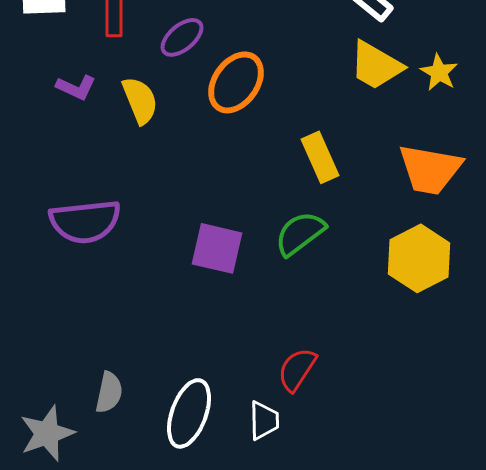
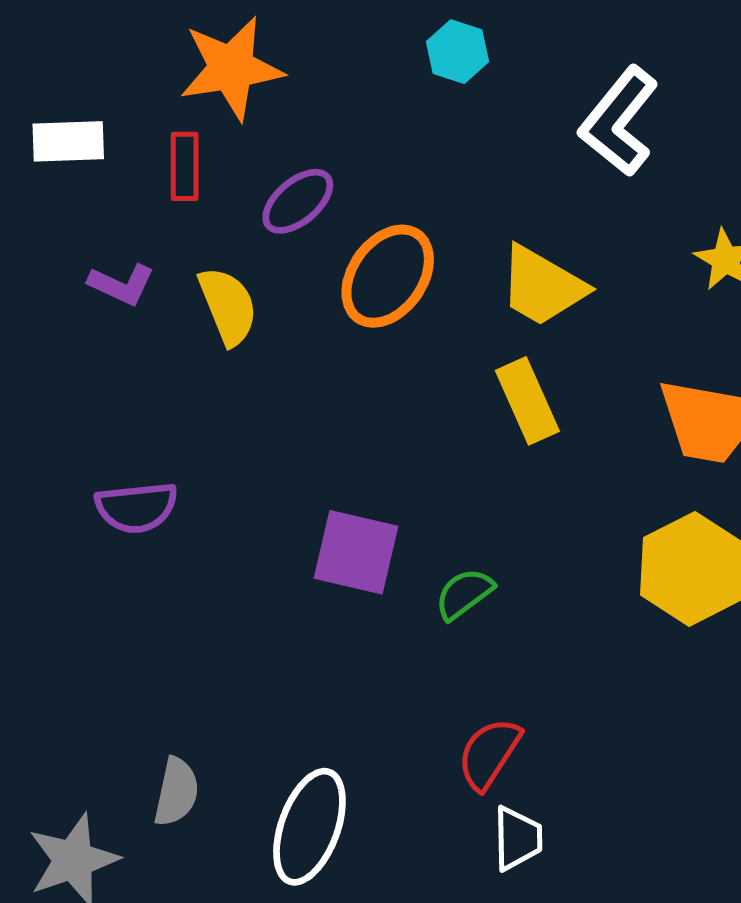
yellow trapezoid: (376, 65) -> (542, 286), moved
purple semicircle: (85, 221) -> (136, 507), size x0.7
green semicircle: (300, 233) -> (464, 594), moved, size x0.7
white trapezoid: (264, 420) -> (517, 838), moved

